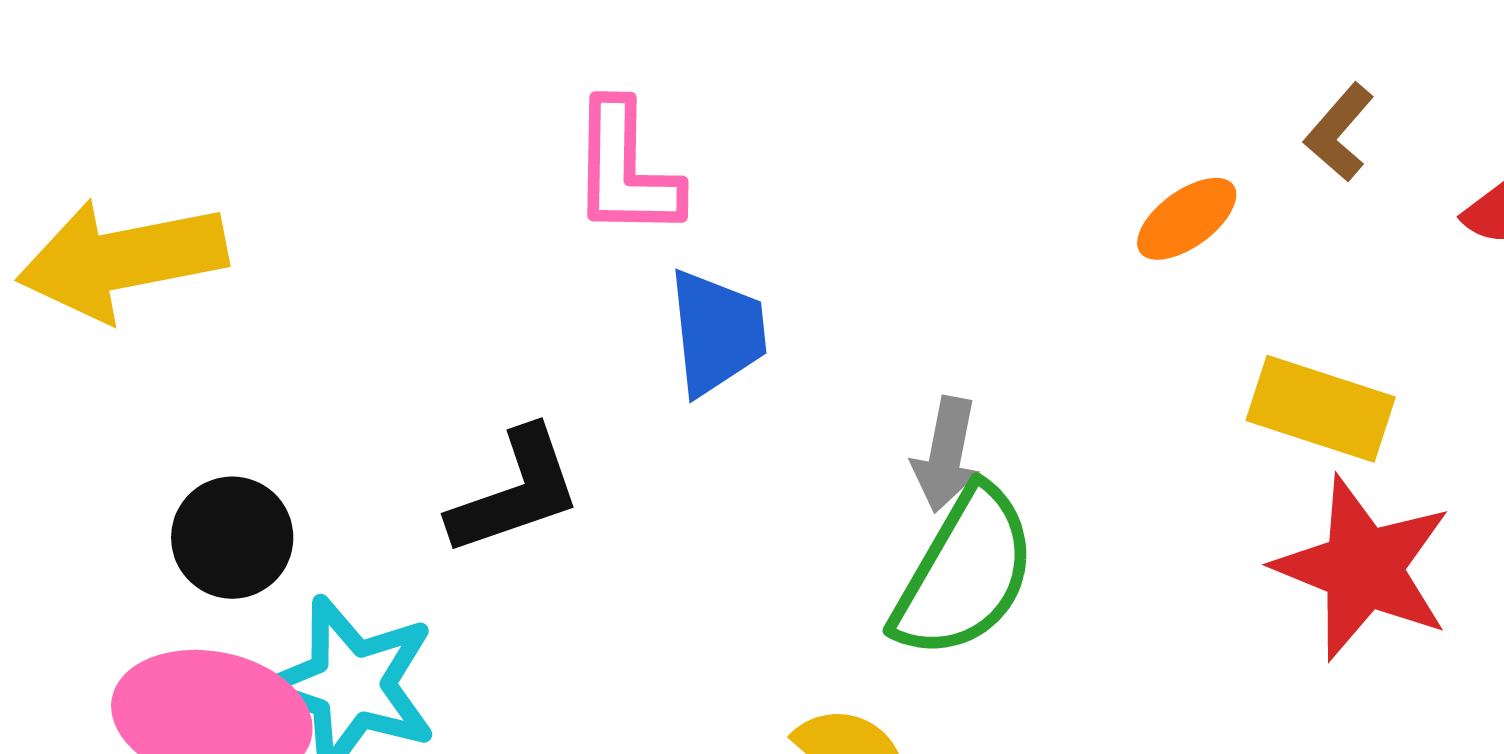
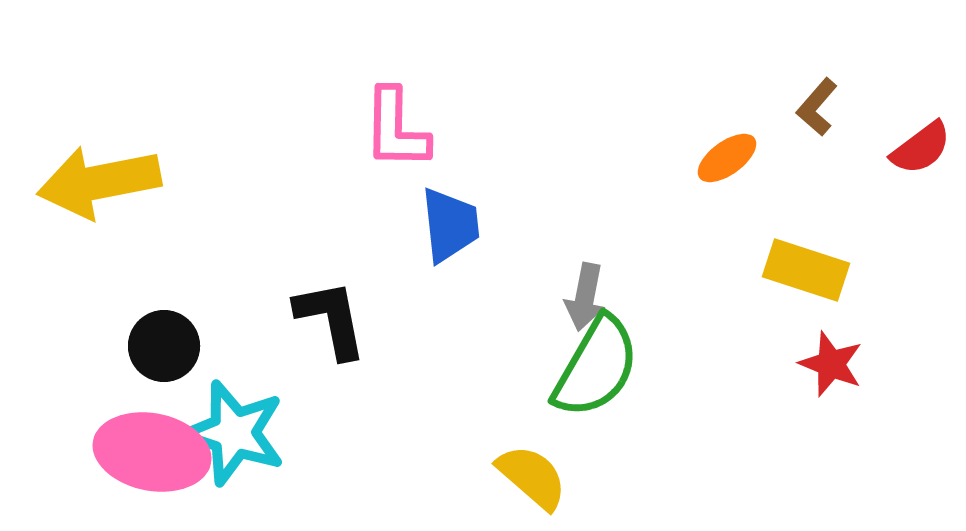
black L-shape: (515, 492) -> (331, 319), turned -82
red star: (1363, 568) -> (831, 364), size x0.6

